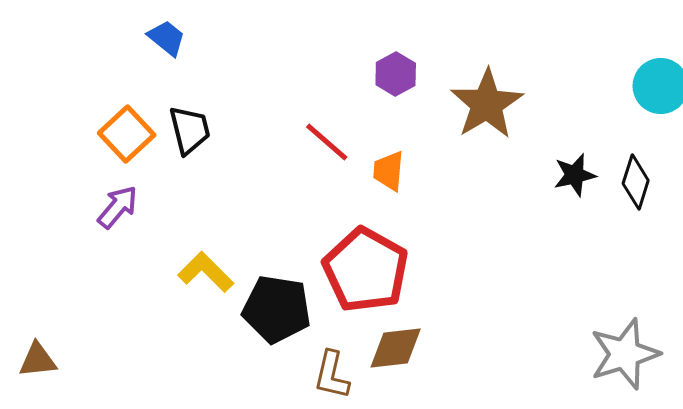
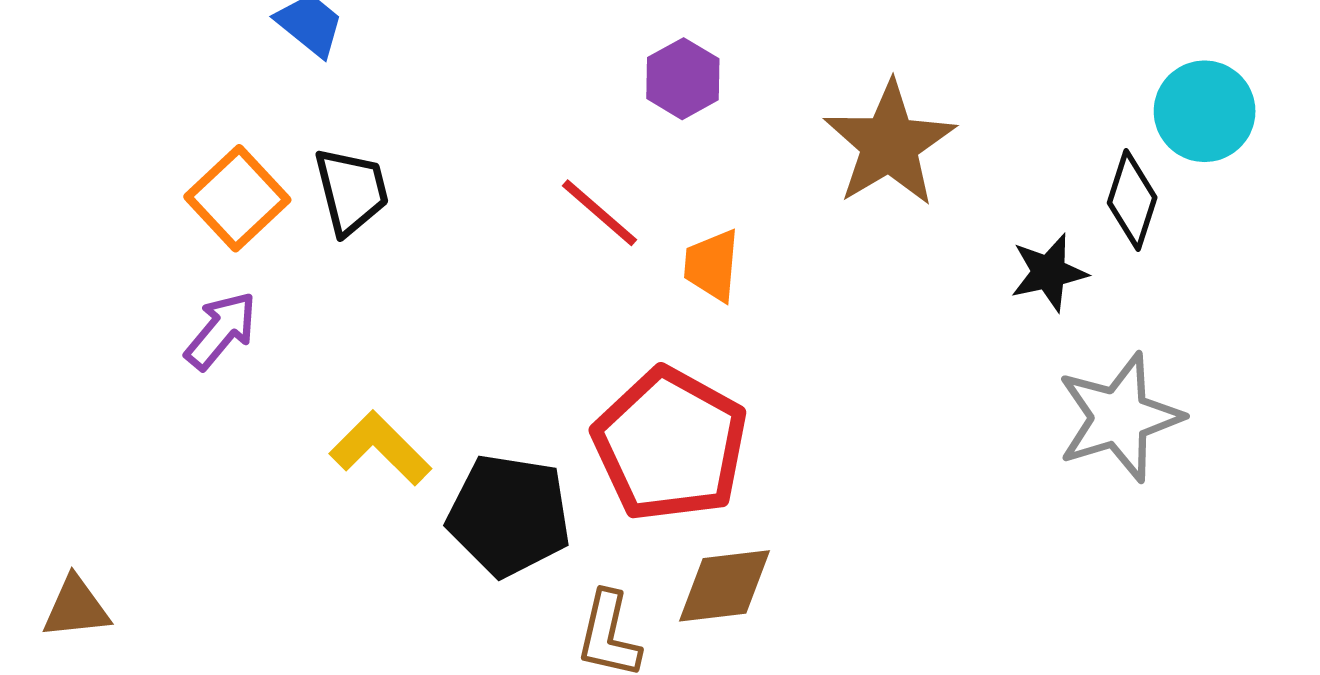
purple hexagon: (396, 74) -> (683, 79), moved
black diamond: (636, 182) -> (1132, 200), moved
gray star: (625, 354) -> (1119, 417), moved

